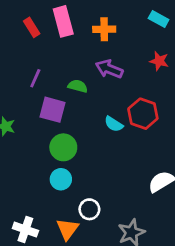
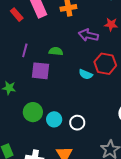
purple arrow: (109, 69) -> (88, 35), moved
green circle: (63, 147) -> (33, 112), moved
white circle: (89, 209) -> (77, 123), moved

